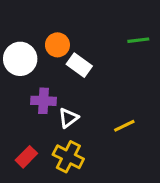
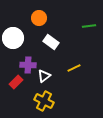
orange circle: (57, 45) -> (39, 18), moved
yellow line: (124, 126) -> (74, 68), moved
red rectangle: (26, 157) -> (16, 82), moved

